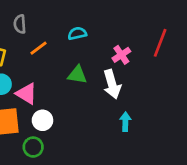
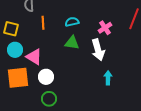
cyan semicircle: (77, 33) -> (72, 22), moved
orange line: (38, 48) -> (43, 23), turned -56
green circle: (33, 147) -> (49, 99), moved

